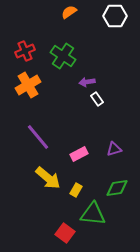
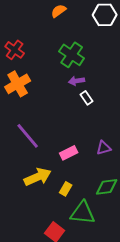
red cross: (25, 51) -> (15, 50), turned -30
green cross: (63, 56) -> (72, 55), moved
yellow arrow: (48, 178) -> (38, 177), turned -64

